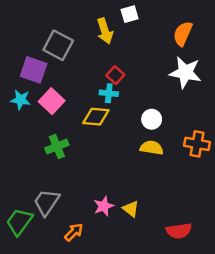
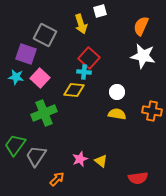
red square: (115, 75) -> (89, 58), size x1.5
green cross: (57, 146) -> (44, 113), size x1.4
green trapezoid: (19, 222) -> (15, 145), moved

